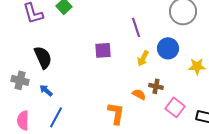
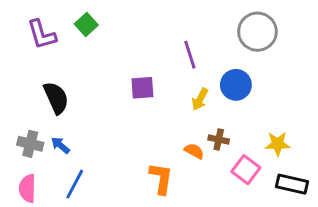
yellow star: (197, 66) -> (278, 144), moved
gray cross: (20, 80) -> (30, 144), moved

